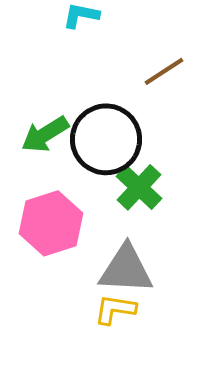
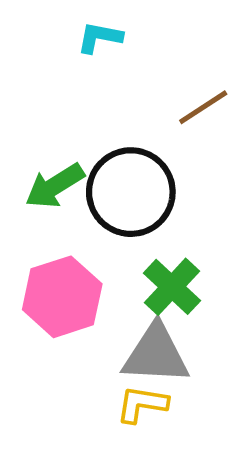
green cross: (139, 187) -> (172, 287), moved

